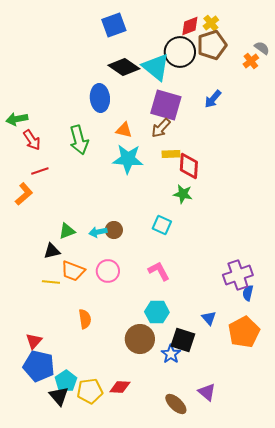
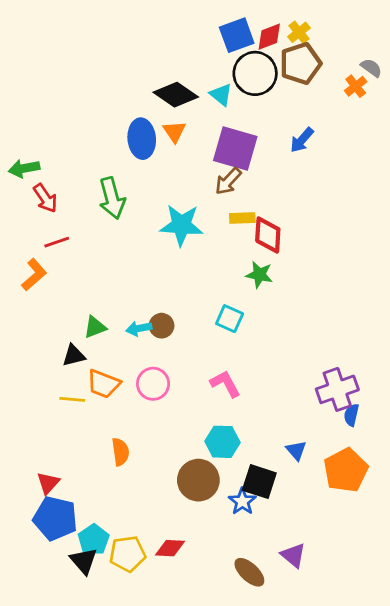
blue square: (114, 25) -> (237, 35), moved
cyan triangle: (156, 67) -> (221, 95), size x0.6
orange triangle: (124, 130) -> (174, 132), moved, turned 42

